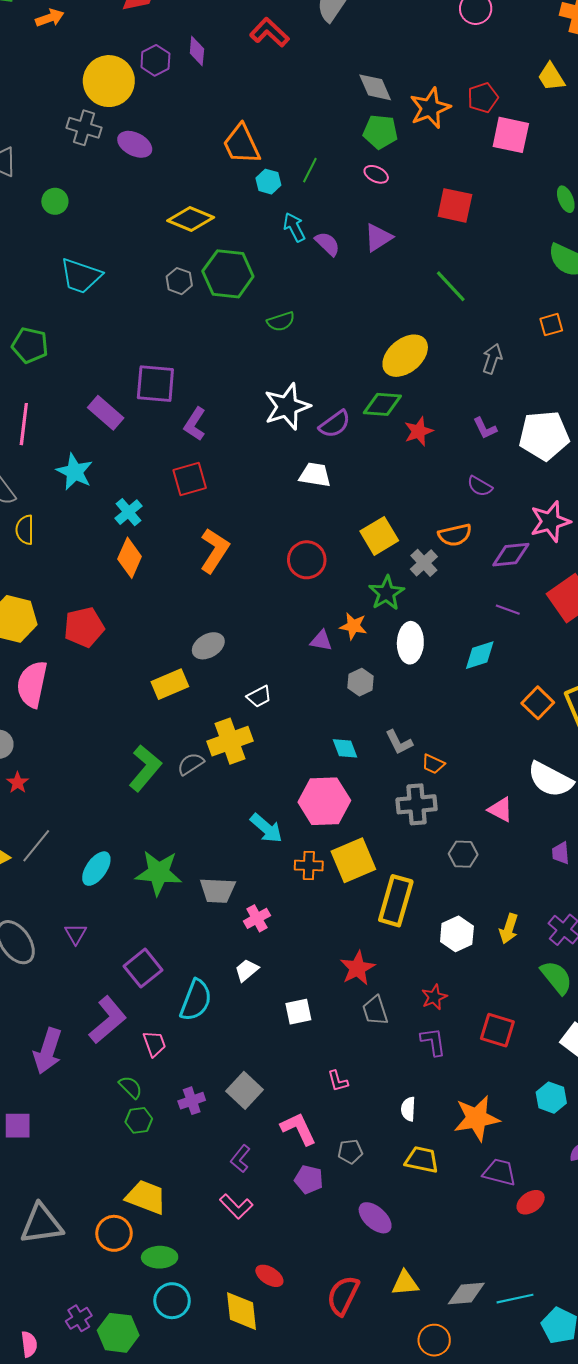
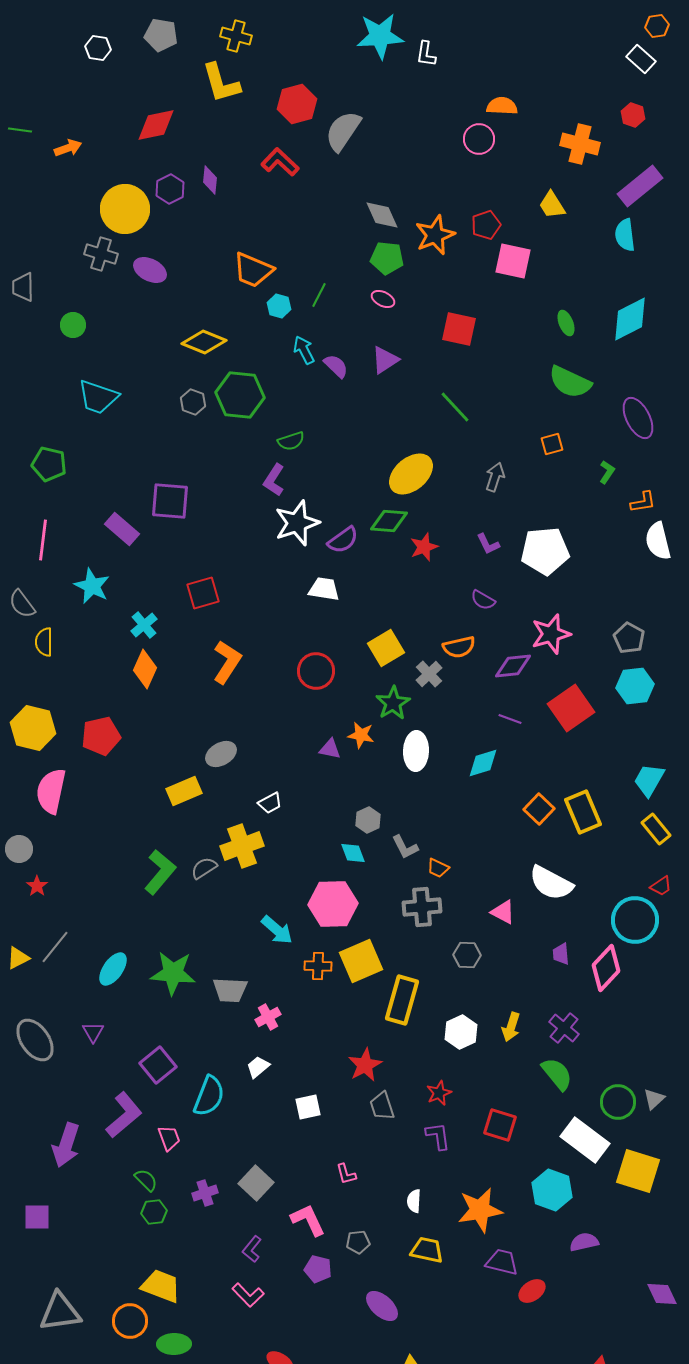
orange trapezoid: (241, 144) -> (253, 270), turned -42
purple L-shape: (195, 424) -> (274, 480), moved
gray hexagon: (361, 682) -> (368, 820), moved
cyan hexagon: (551, 1098) -> (552, 1190), size x1.4

